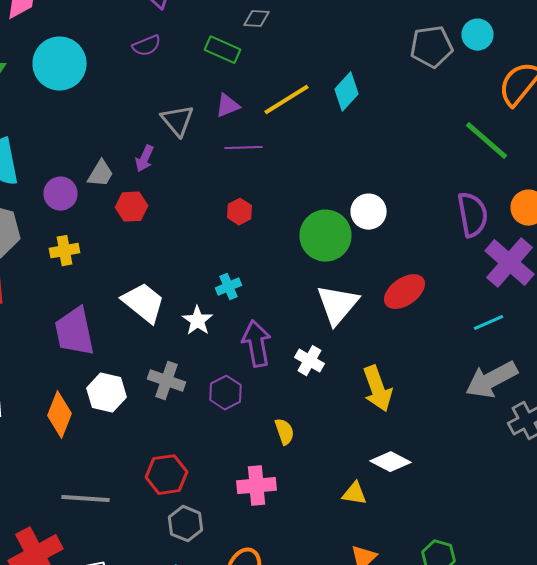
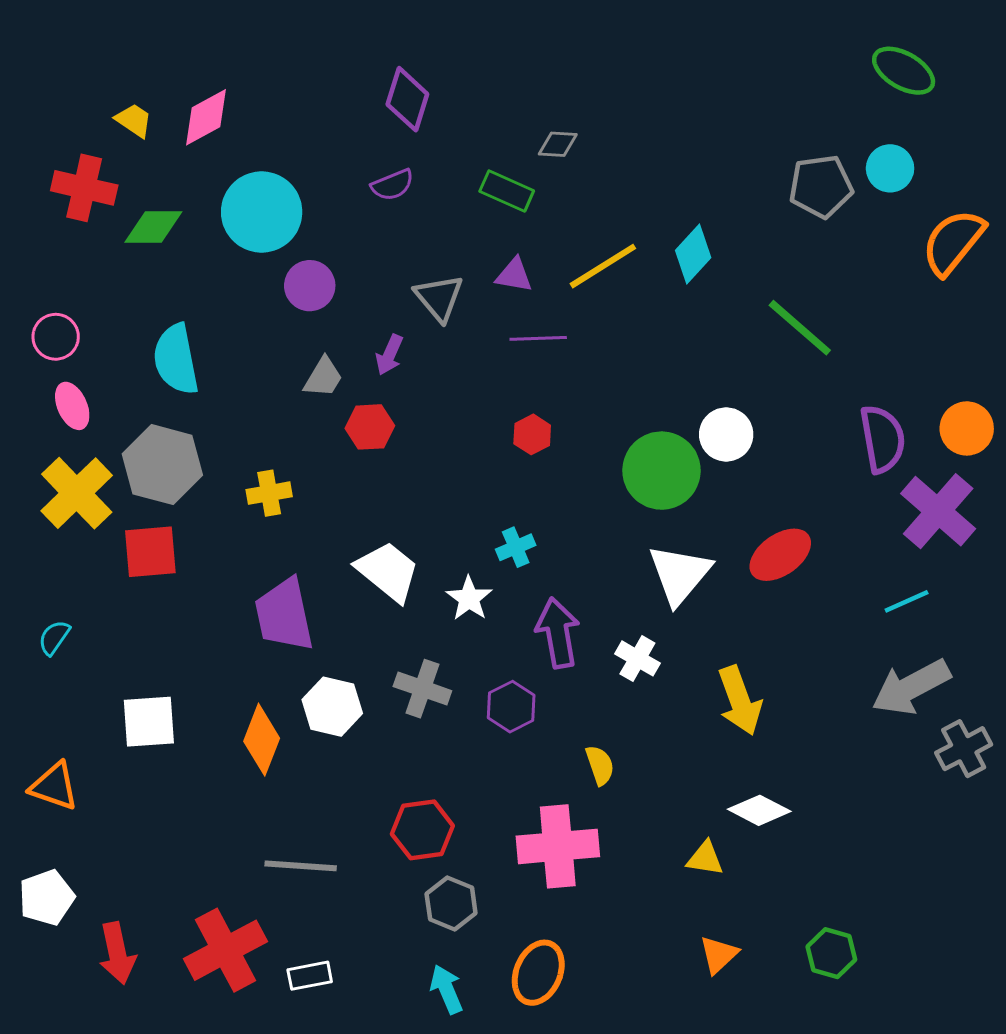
purple triangle: (228, 106) -> (514, 275), turned 32
green line: (486, 141) -> (800, 328), moved
purple circle: (60, 194) -> (310, 286), moved
pink cross: (256, 486) -> (558, 846), size x1.4

